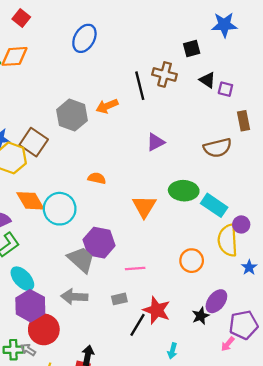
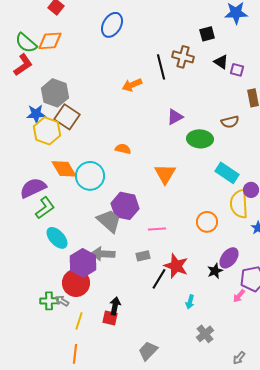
gray hexagon: (72, 115) -> (55, 93), moved
brown semicircle: (218, 148) -> (230, 122), size x0.7
green ellipse: (184, 191) -> (200, 139), moved
purple hexagon: (30, 306) -> (83, 263), moved

